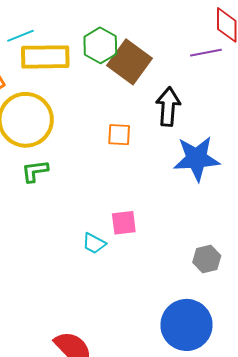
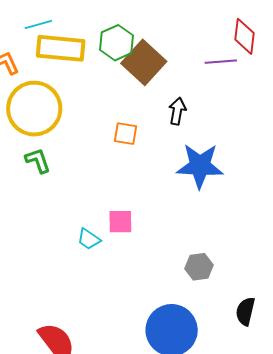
black arrow: (168, 107) -> (177, 111), size x0.7
green L-shape: (35, 171) -> (38, 161), turned 72

